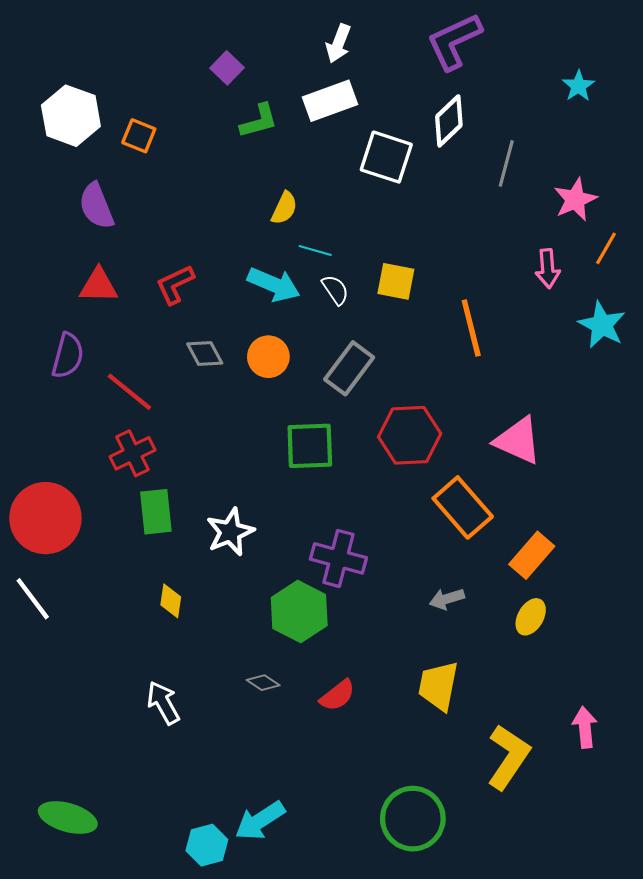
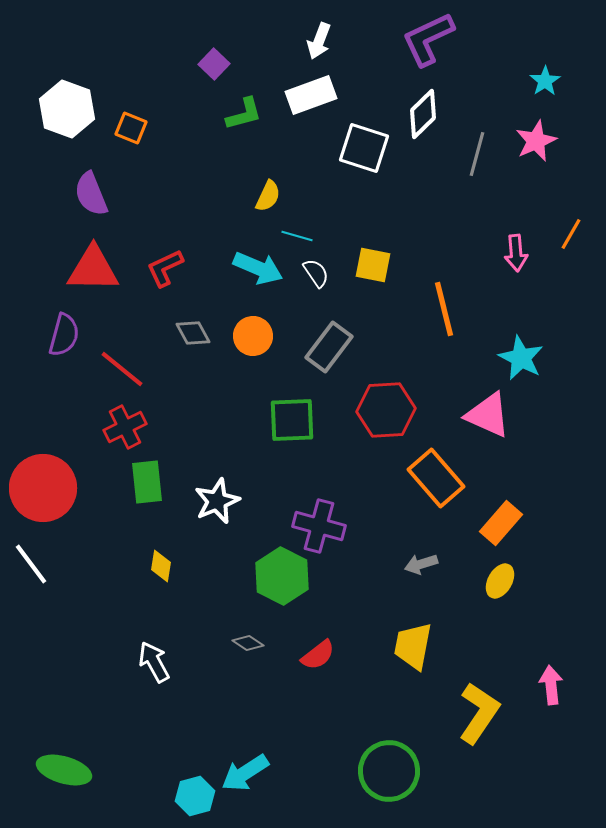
pink star: (575, 200) -> (536, 141), moved
red triangle: (99, 286) -> (93, 269), size x1.4
cyan star: (602, 325) -> (521, 358), moved

